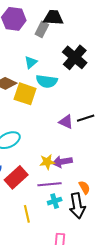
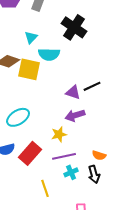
purple arrow: (62, 162) -> (75, 115), moved
orange semicircle: (84, 187) -> (99, 155), turned 144
black arrow: (77, 206) -> (94, 174), size x0.7

